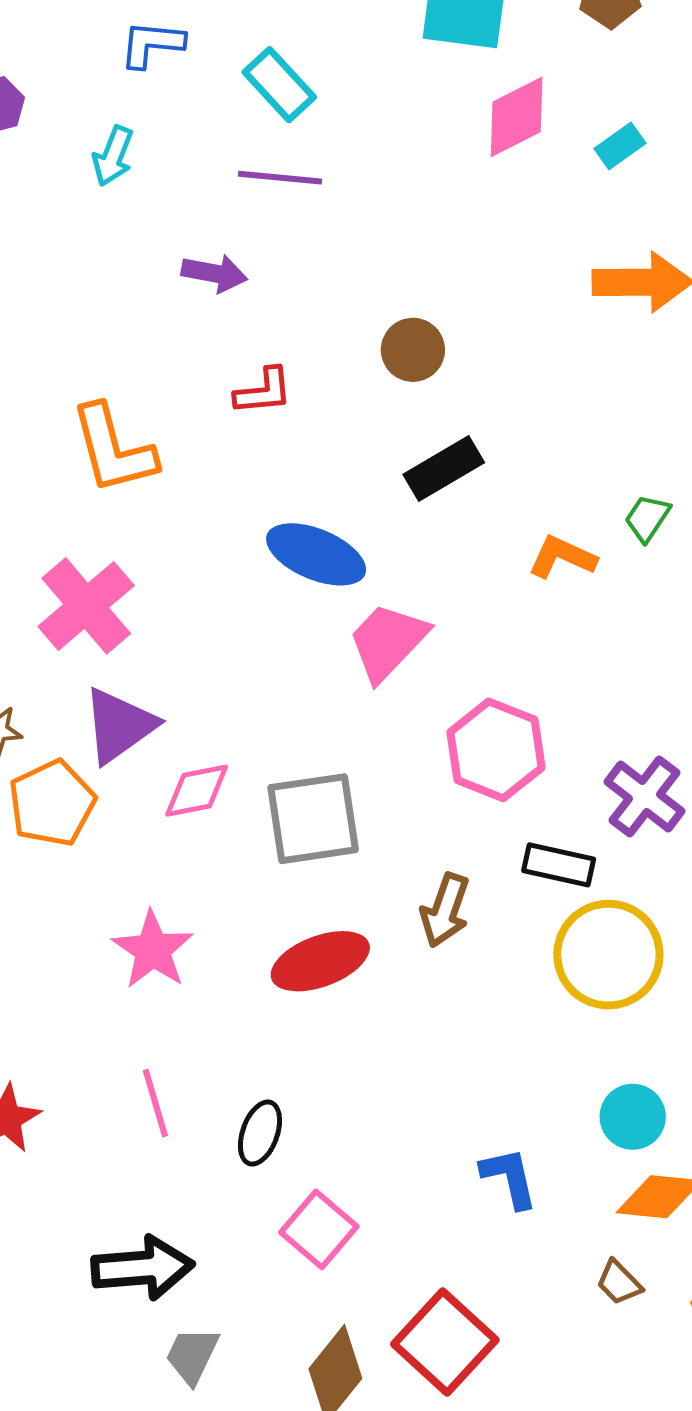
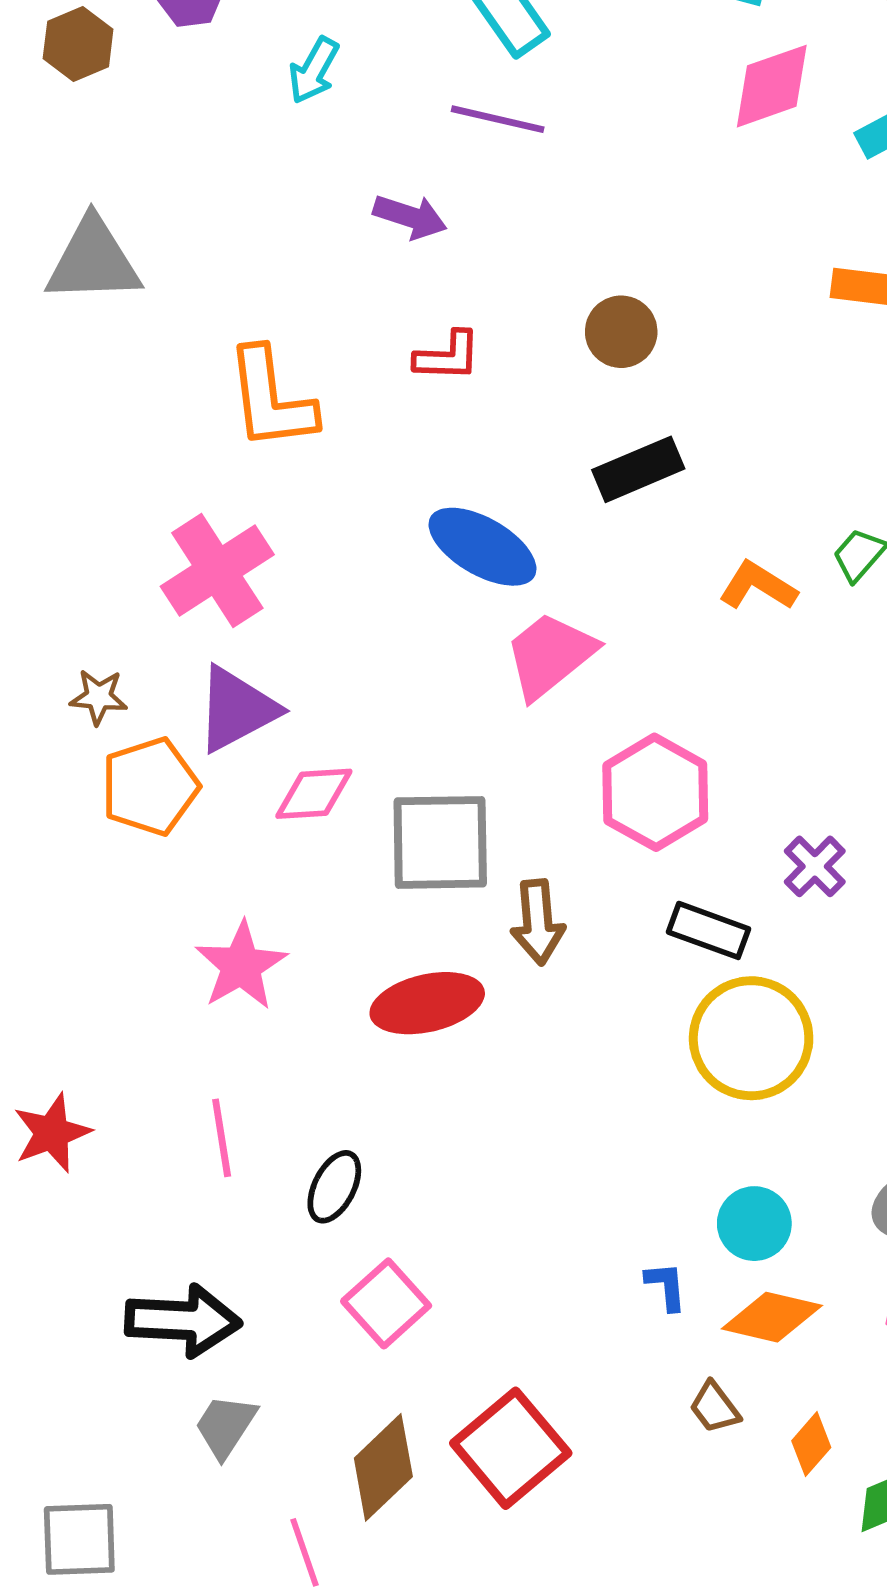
purple cross: (644, 796) -> (815, 866), size x0.7
brown arrow: (445, 910) -> (538, 922), moved, turned -32
blue L-shape: (509, 1178) -> (666, 1286), moved, size x0.7

